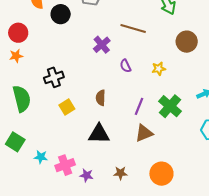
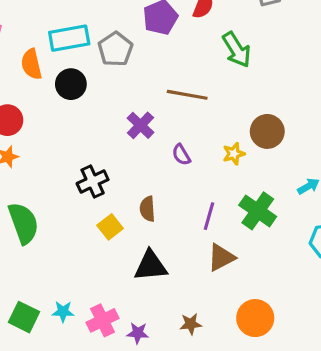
brown circle: (187, 42) -> (267, 131), moved
black cross: (54, 77) -> (93, 181), moved
yellow square: (67, 107) -> (110, 227), moved
green square: (15, 142) -> (24, 317), moved

